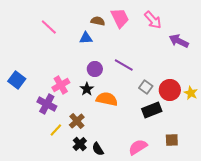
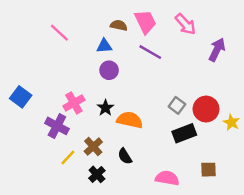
purple arrow: (179, 41) -> (217, 50), turned 90
purple line: (124, 65) -> (150, 52), moved
purple circle: (95, 69) -> (109, 70), moved
yellow star: (191, 93) -> (231, 122), moved
pink semicircle: (138, 147) -> (167, 178), turned 42
black semicircle: (98, 149) -> (125, 156), moved

